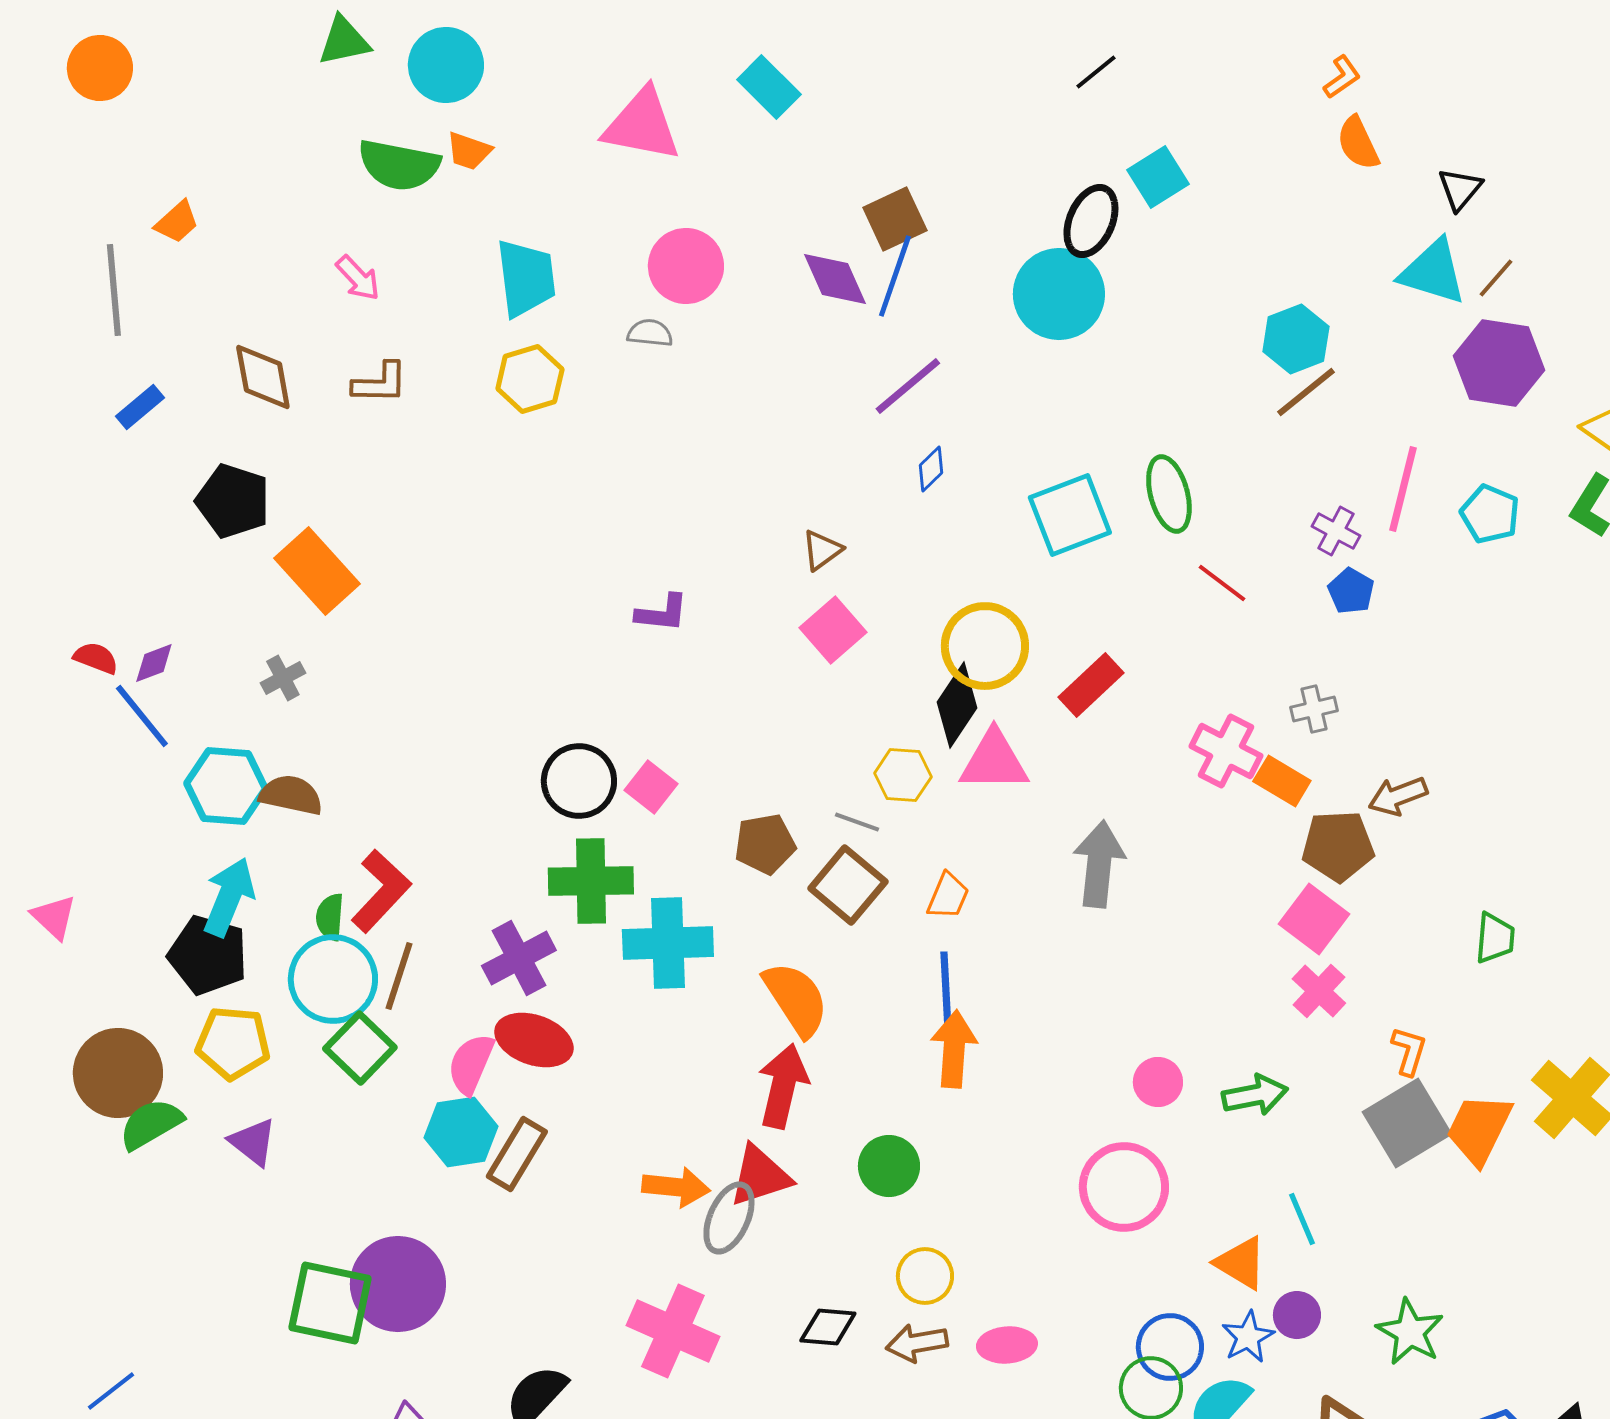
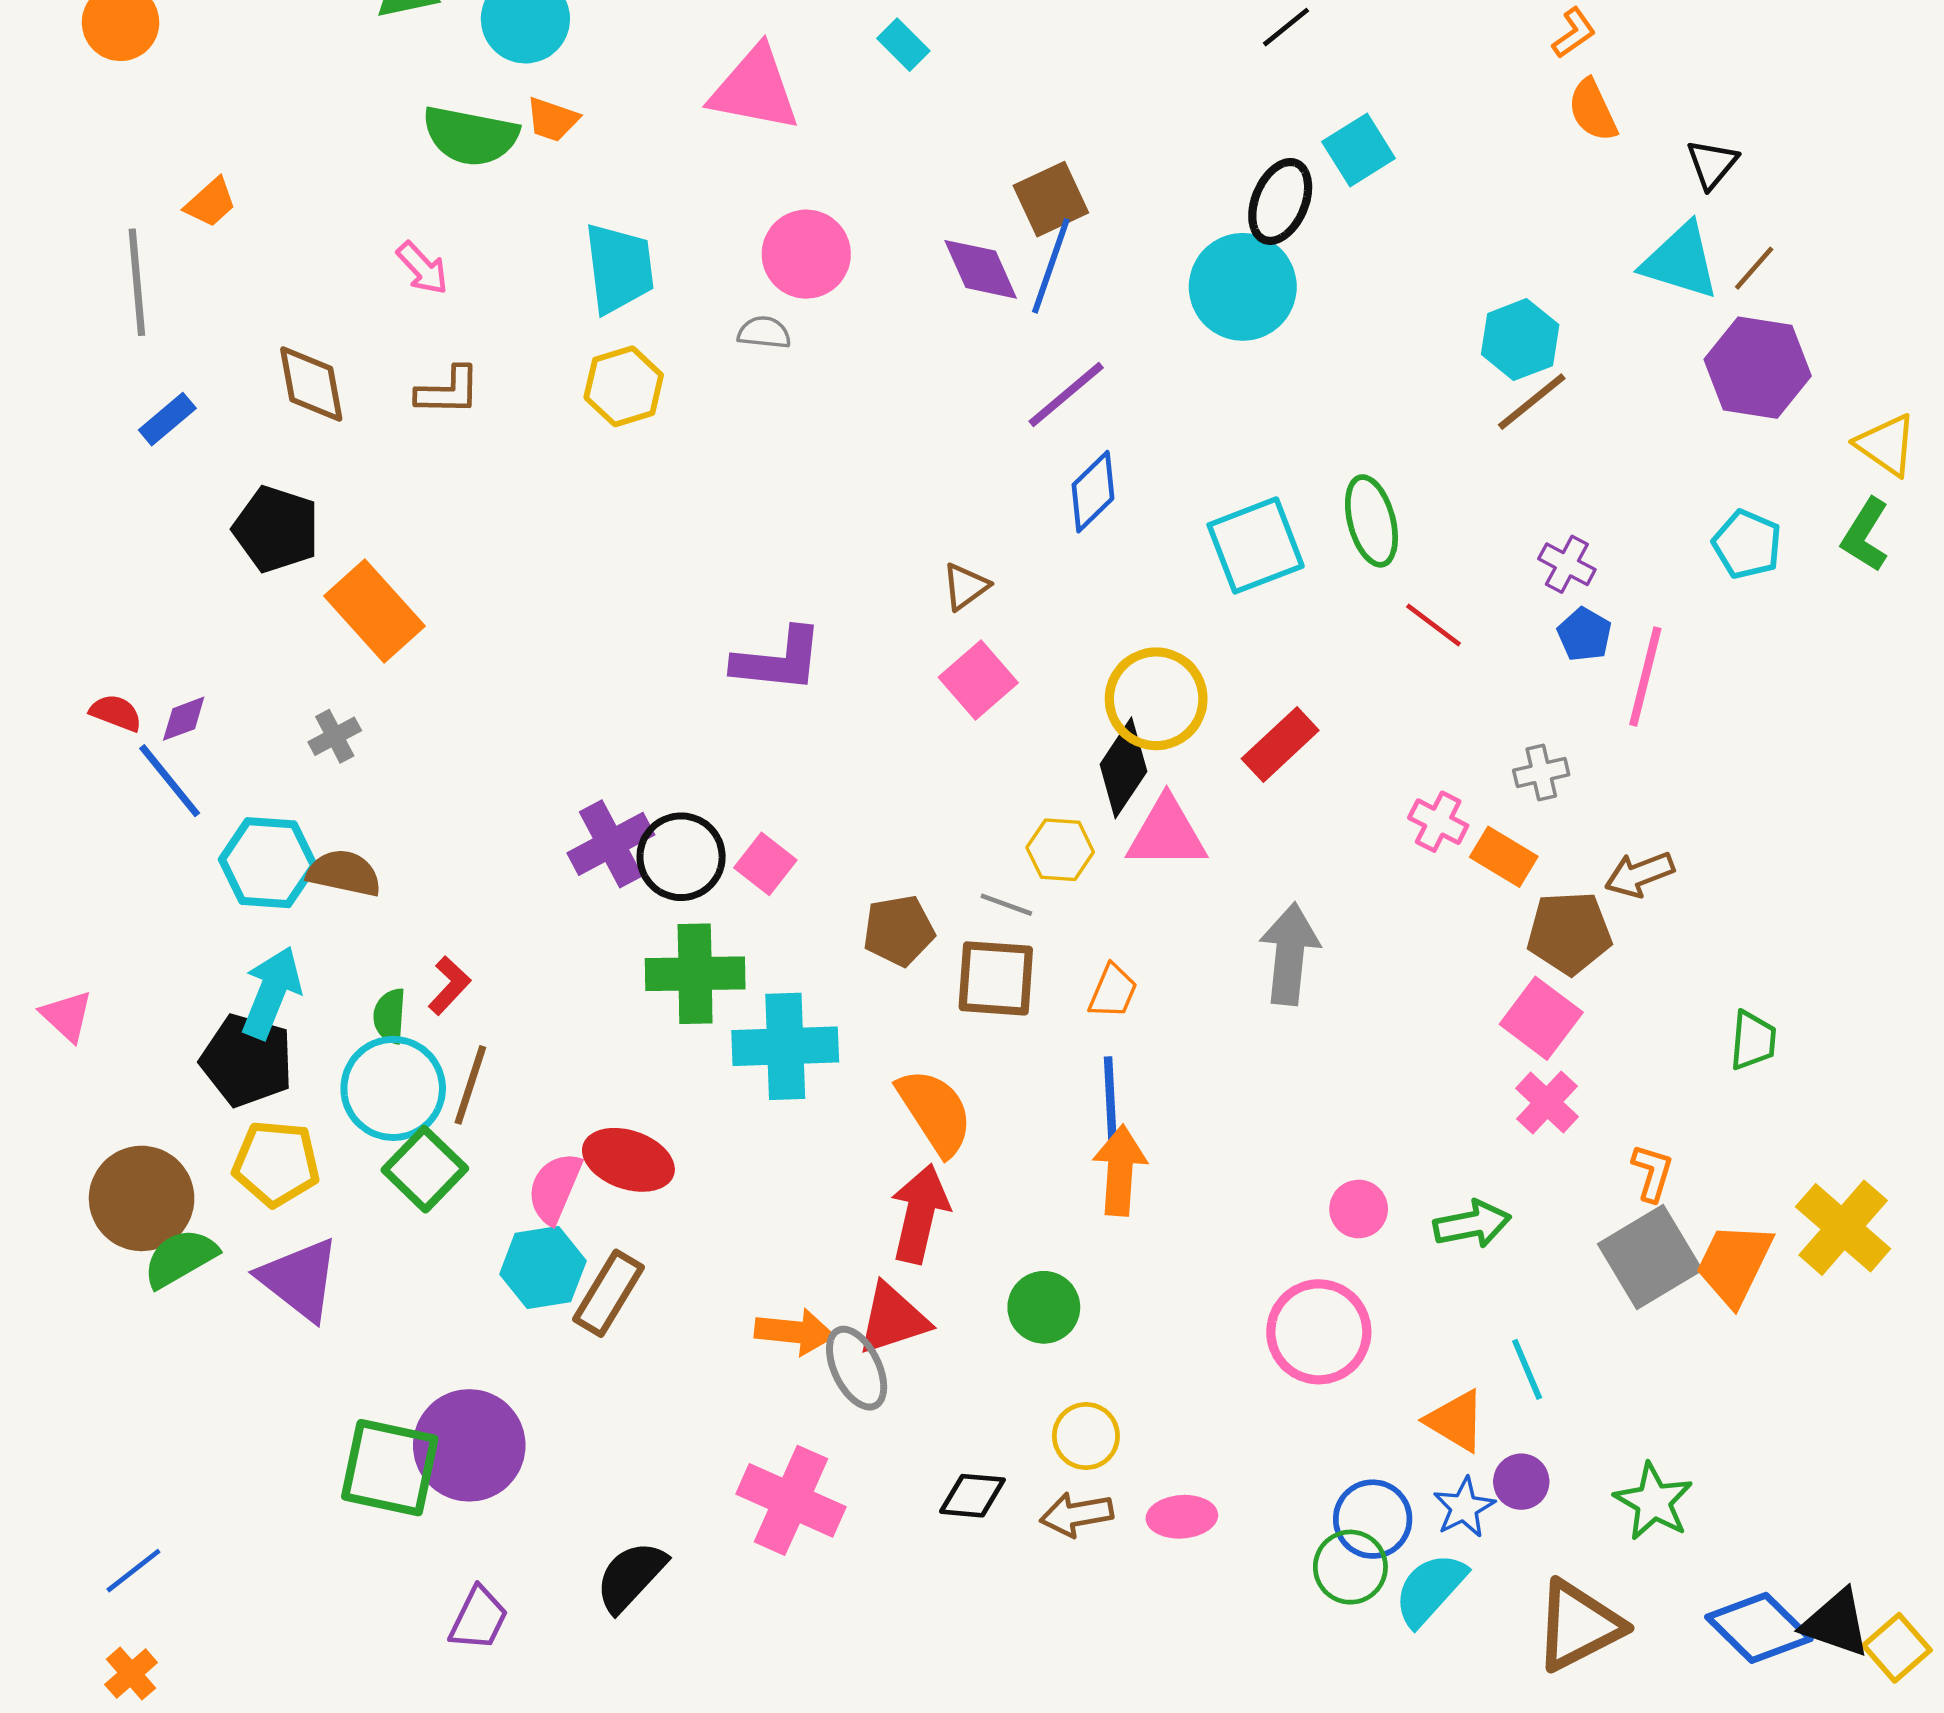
cyan rectangle: (769, 87) -> (903, 45), size x0.7
blue diamond: (931, 469) -> (1093, 492), size x1.5
pink line: (1403, 489) -> (1645, 677), moved
purple L-shape: (662, 613) -> (778, 660), size x1.5
pink cross: (1226, 751) -> (1438, 822), size x0.7
brown square: (848, 885) -> (996, 978), turned -36
red L-shape: (381, 891) -> (449, 985), size x0.6
purple cross: (519, 958) -> (611, 844), moved
purple triangle: (253, 1142) -> (300, 1279), size x1.5
gray ellipse: (729, 1218) -> (857, 1368), turned -50

